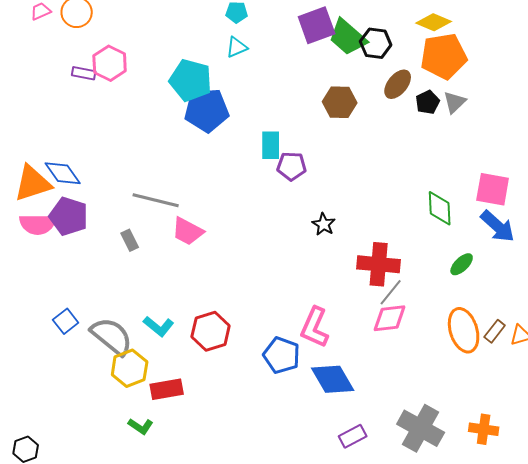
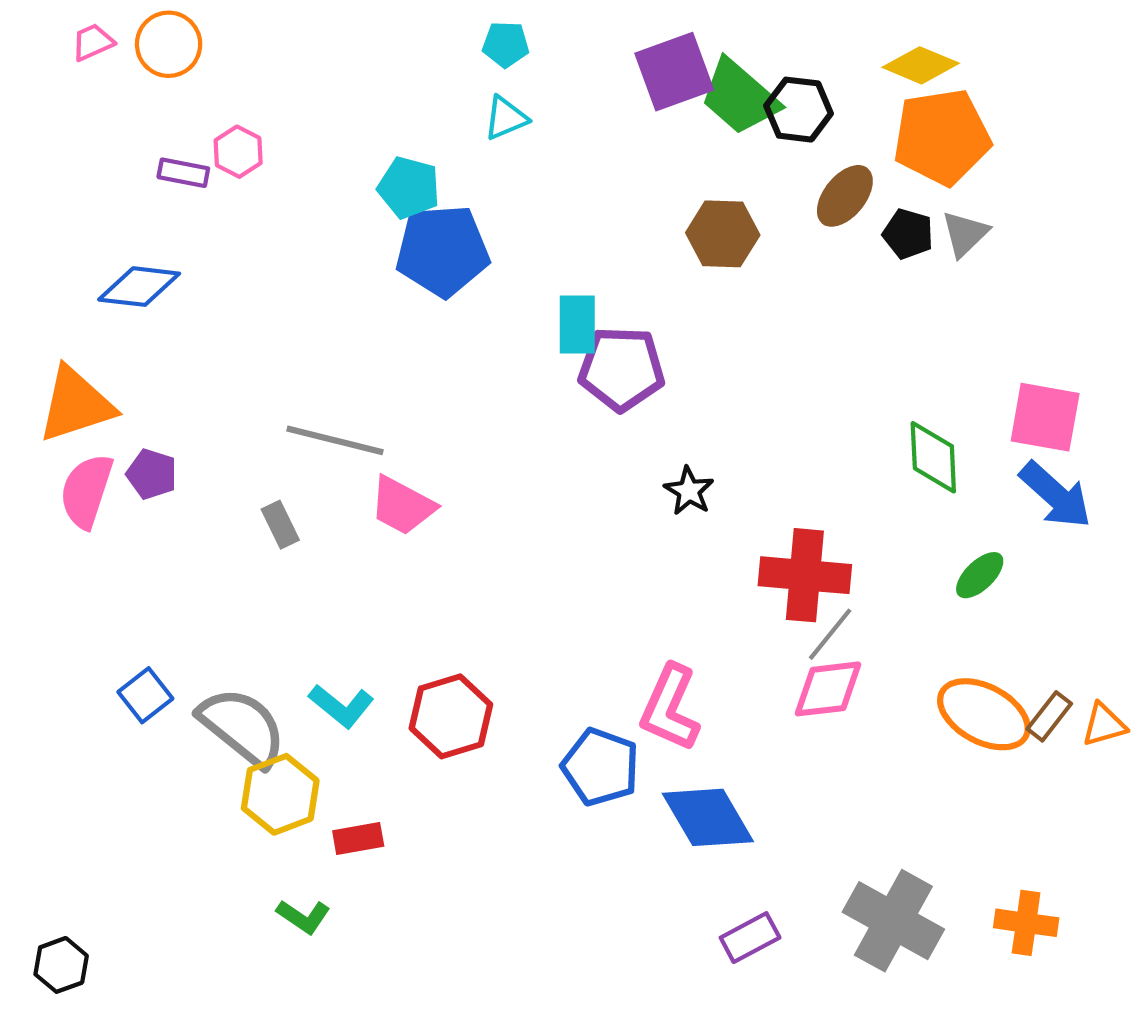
pink hexagon: (110, 63) -> (238, 152), size x0.7
cyan pentagon: (191, 80) -> (409, 188), size x0.7
black pentagon: (428, 102) -> (908, 234), turned -30
purple pentagon: (292, 166) -> (622, 369), size x1.4
blue diamond: (63, 173) -> (139, 287), moved, turned -48
purple pentagon: (69, 216) -> (152, 474), size x0.6
pink semicircle: (38, 224) -> (86, 491), turned 108
orange ellipse: (464, 330) -> (984, 714), turned -45
red rectangle: (167, 389) -> (358, 839), size x0.7

